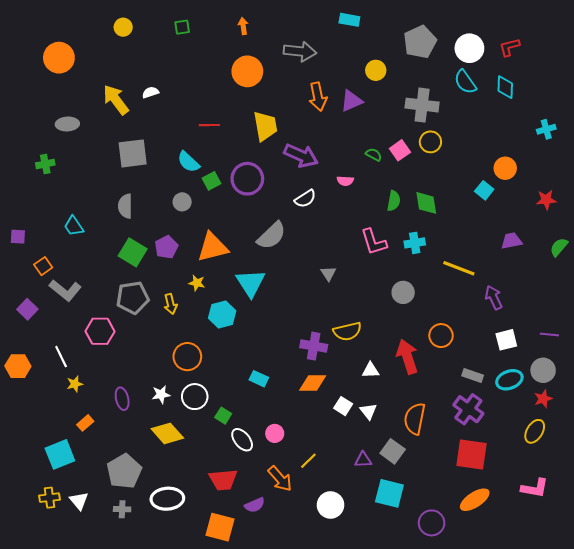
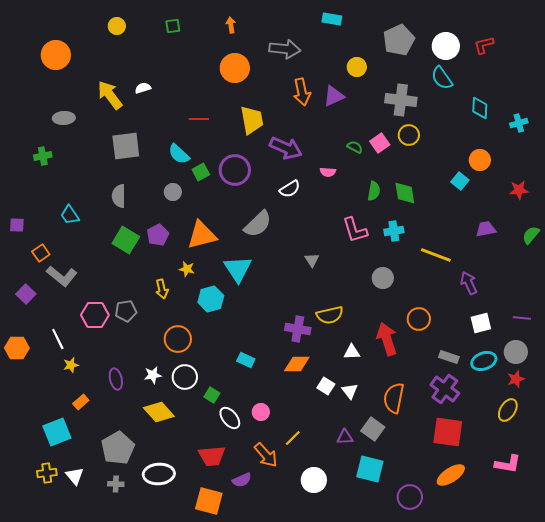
cyan diamond: (505, 87) -> (480, 108), moved
gray pentagon: (133, 298) -> (126, 311), moved, size x0.7

